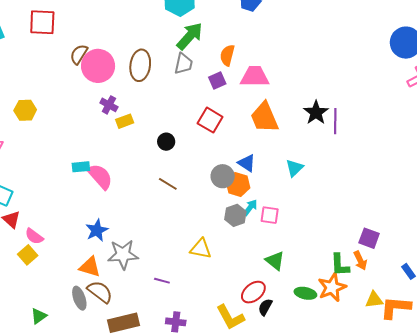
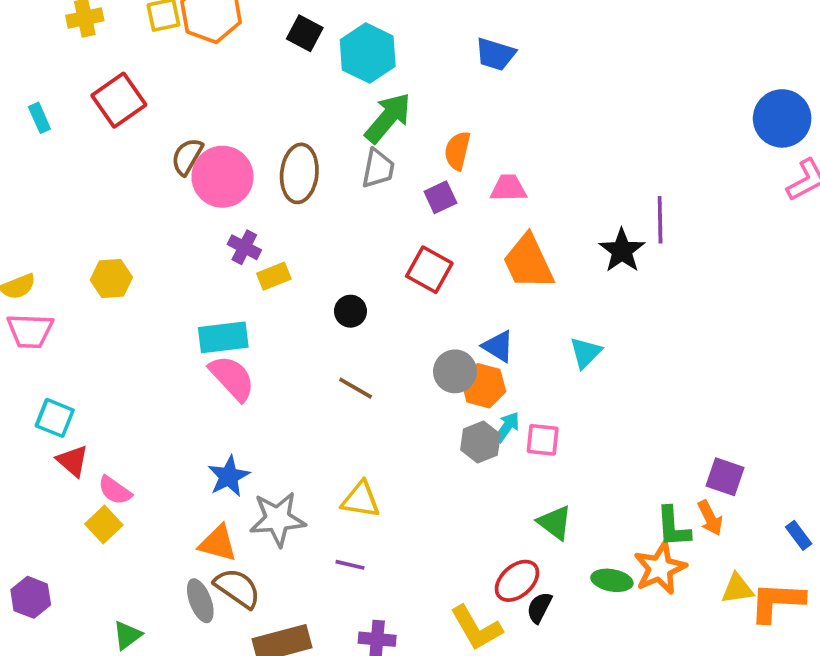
red square: (42, 22) -> (119, 100), turned -36
pink trapezoid: (255, 76) -> (508, 188), size x0.7
yellow hexagon: (25, 110) -> (111, 279), moved
purple line: (335, 121) -> (660, 220), moved
cyan rectangle: (81, 167) -> (223, 337), moved, size x1.5
yellow triangle: (201, 249) -> (361, 500), moved

